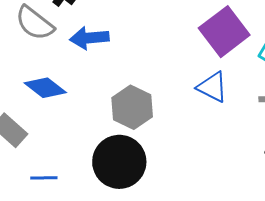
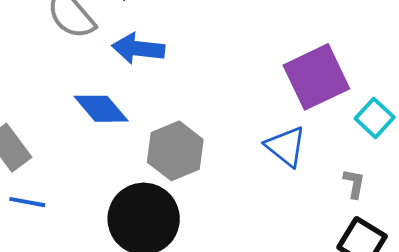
blue diamond: (45, 88) -> (101, 109), moved
blue line: (44, 178) -> (27, 202), moved

